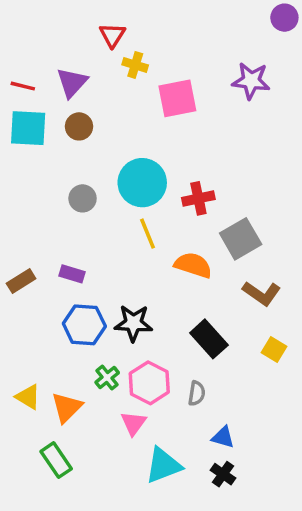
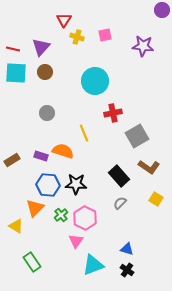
pink square: (177, 98) -> (105, 35), moved, size x0.6
cyan circle: (142, 183) -> (95, 81), moved
orange semicircle: (193, 265) -> (63, 151), moved
black rectangle: (209, 339) -> (119, 176), moved
gray semicircle: (197, 393) -> (120, 203), moved, turned -144
orange triangle: (67, 407) -> (35, 208), moved

